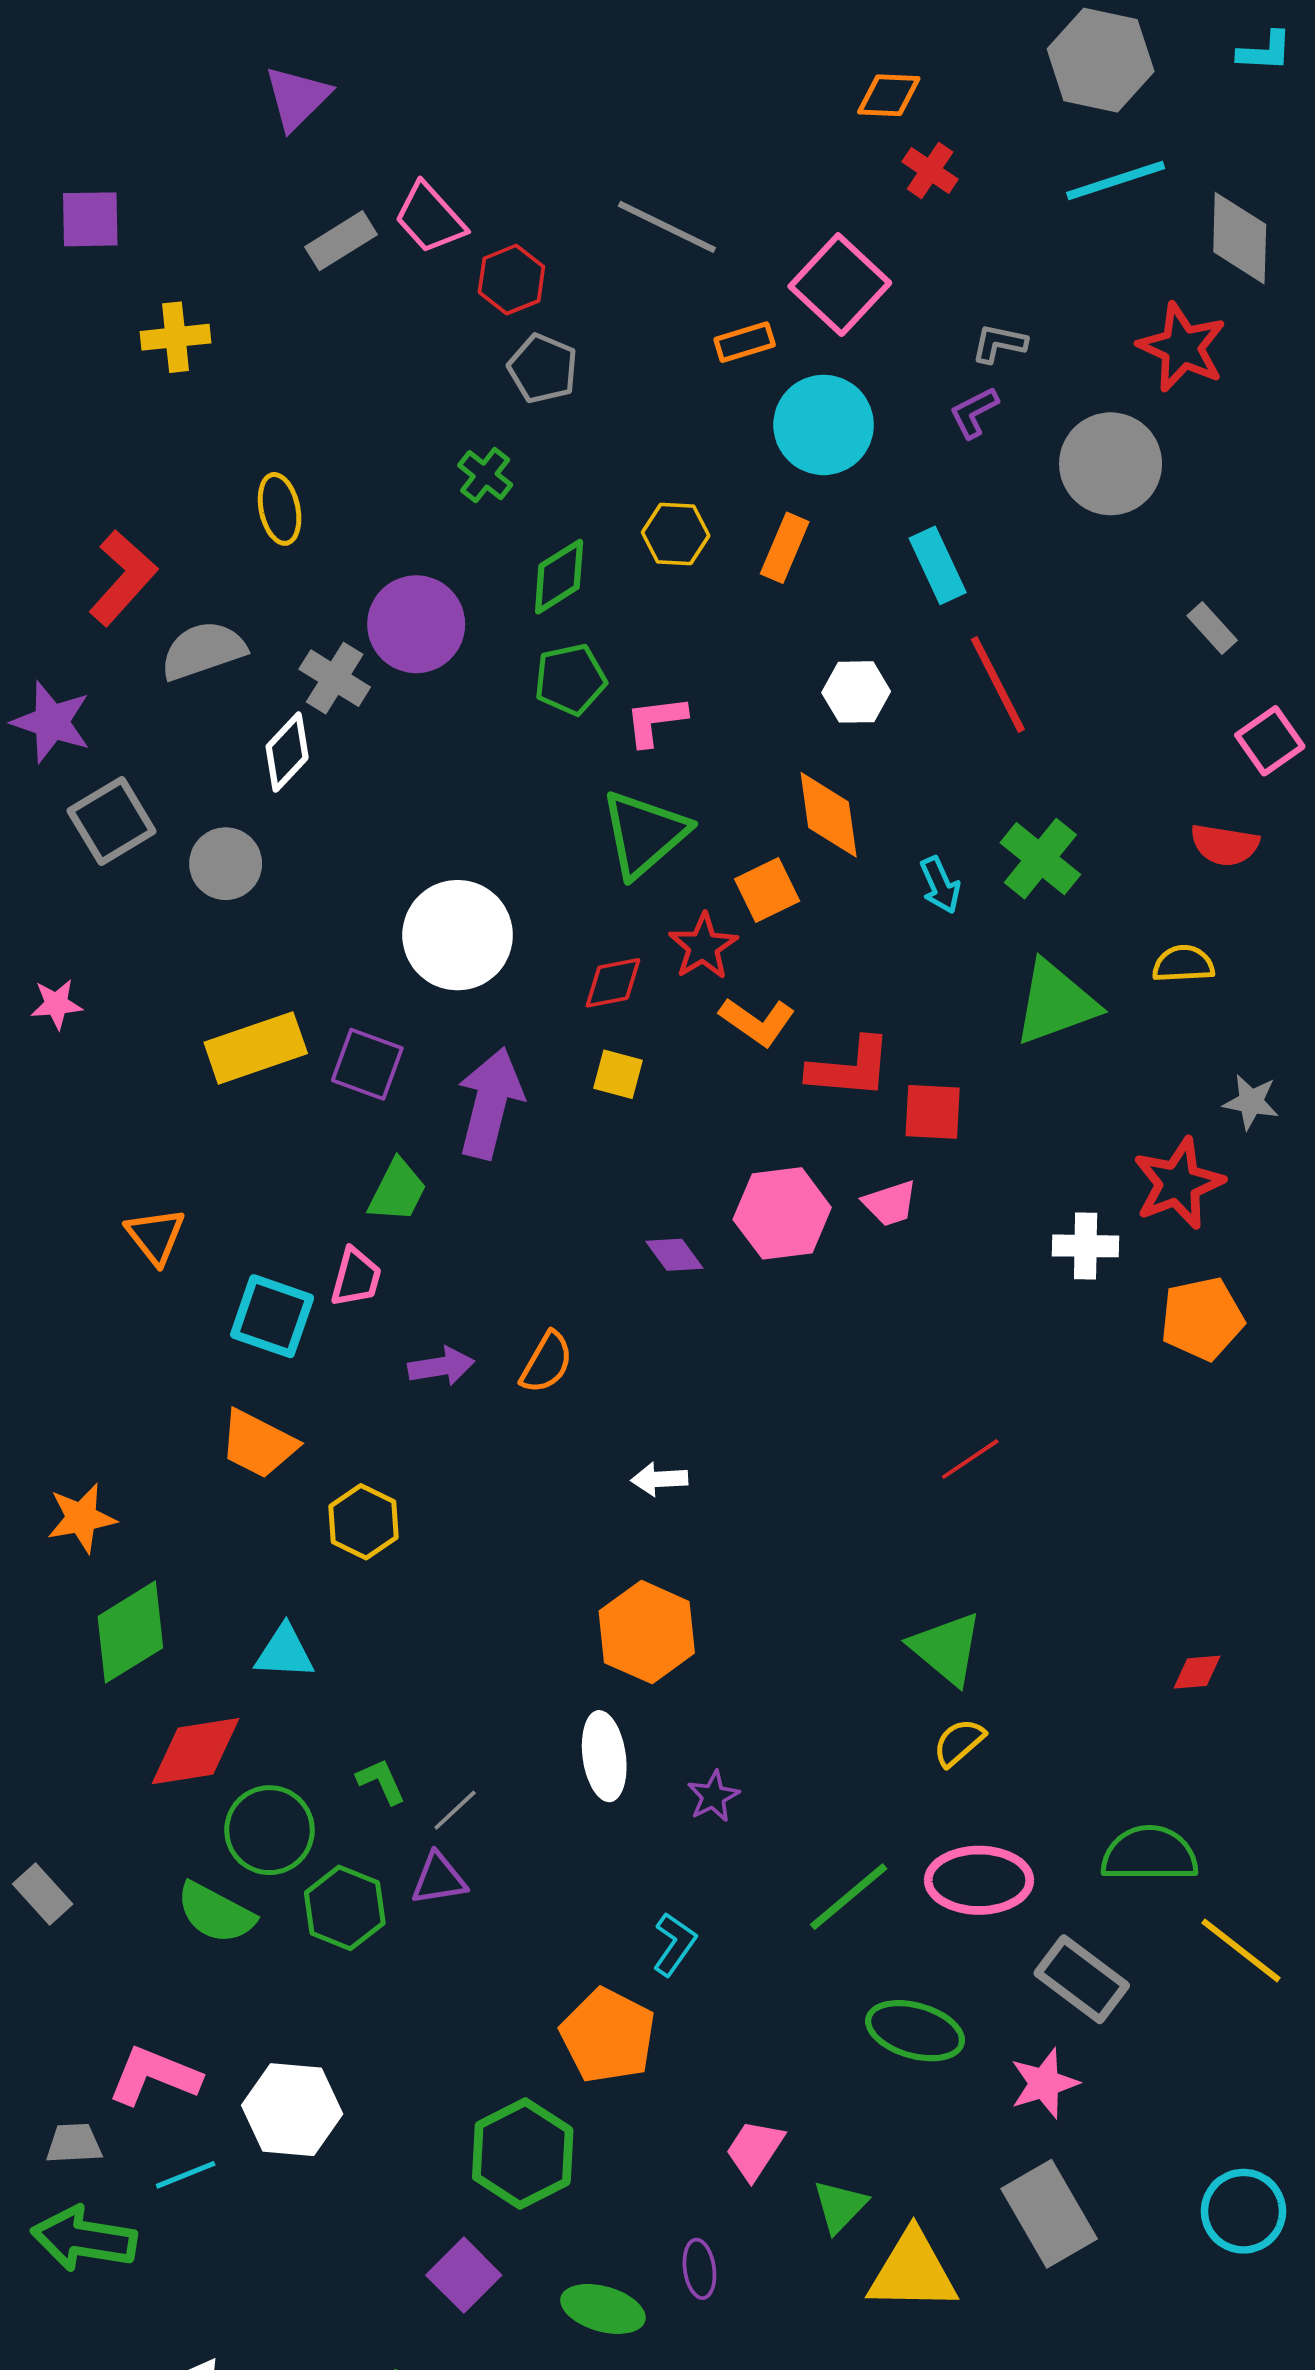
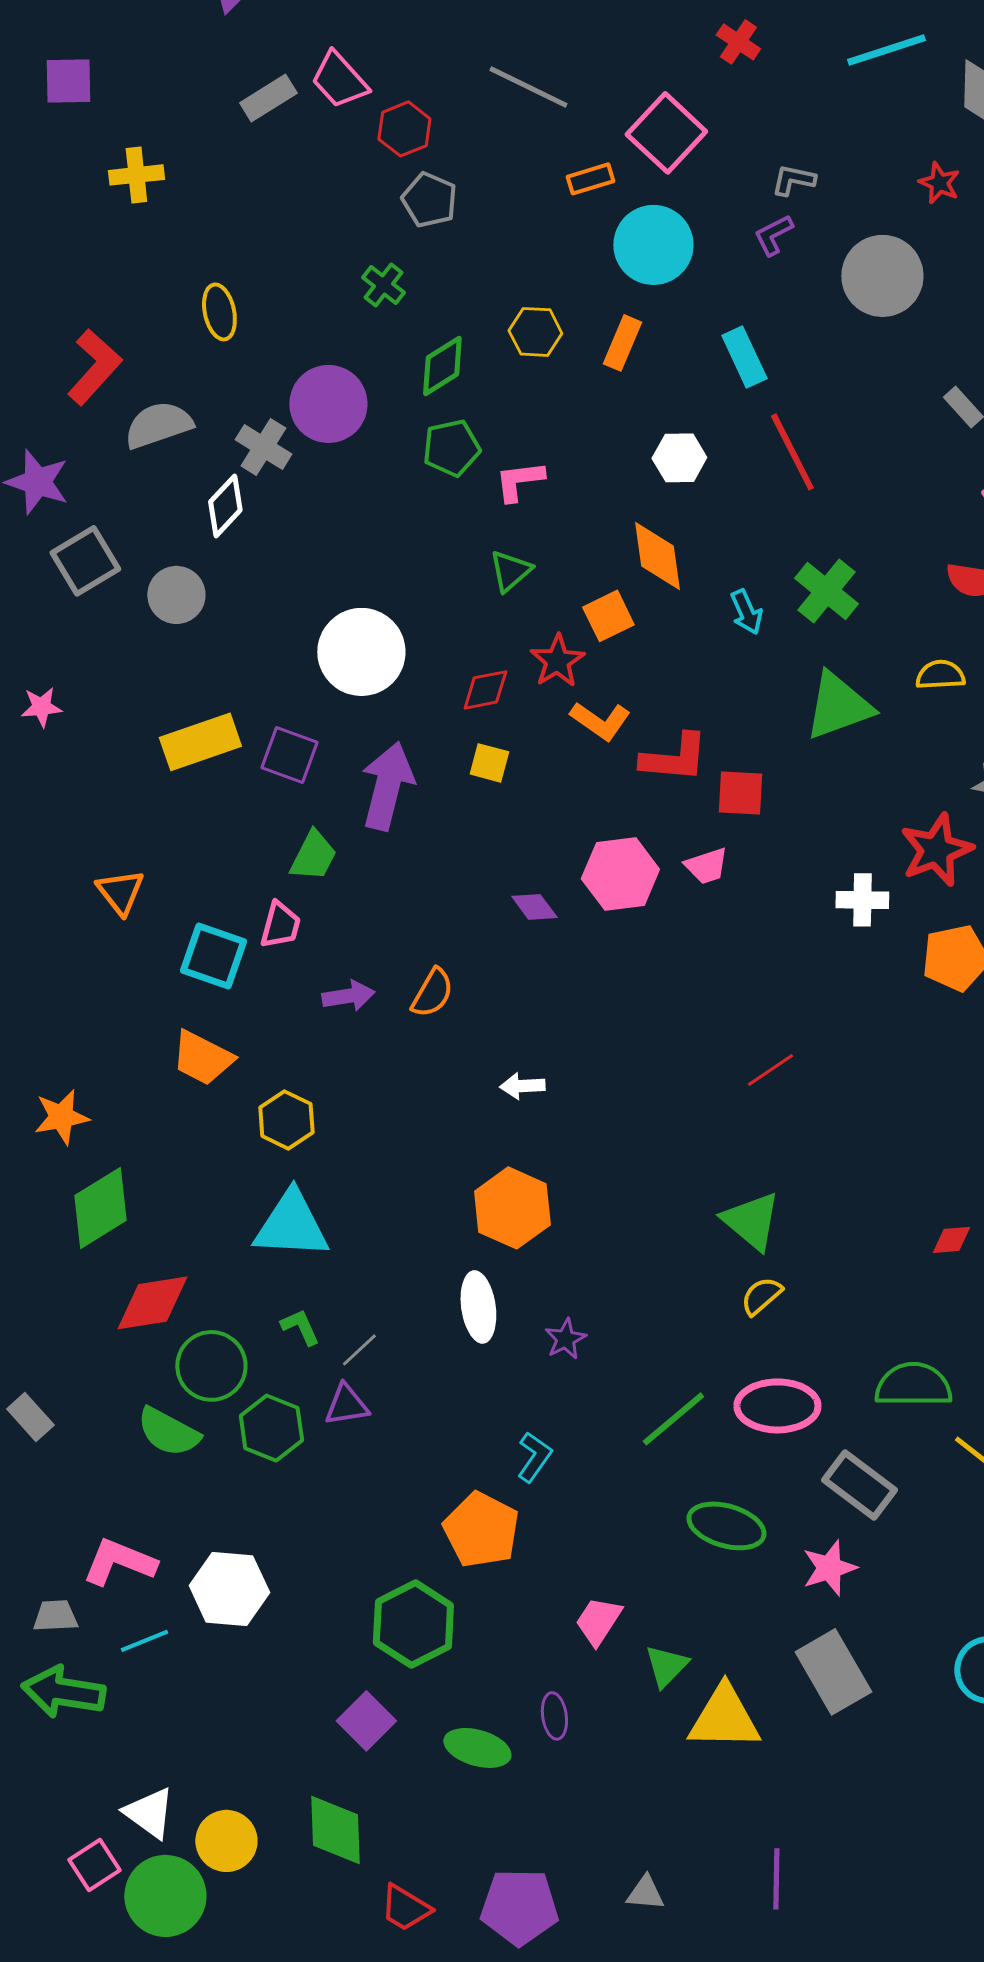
red star: (1182, 347) -> (939, 183), size x0.6
green triangle: (644, 834) -> (510, 571), size x0.6
cyan triangle: (285, 1652) -> (291, 1225), moved, size x1.6

